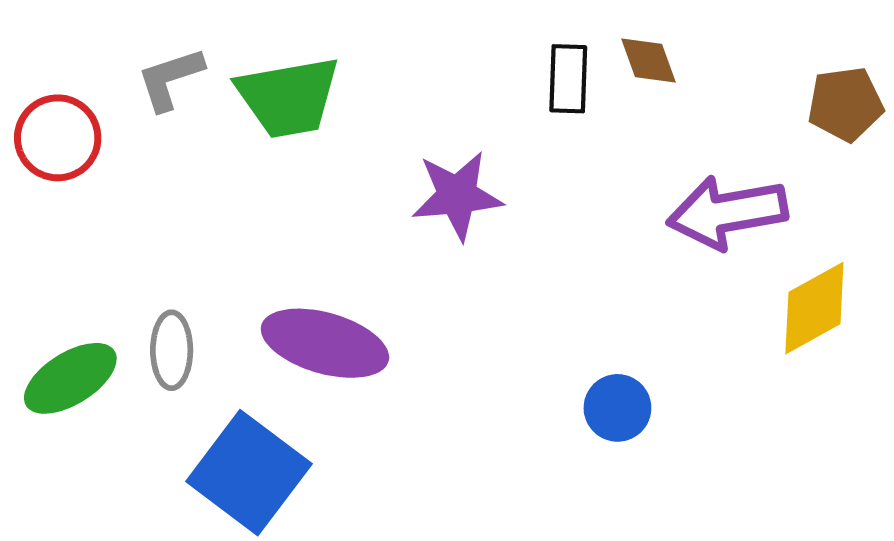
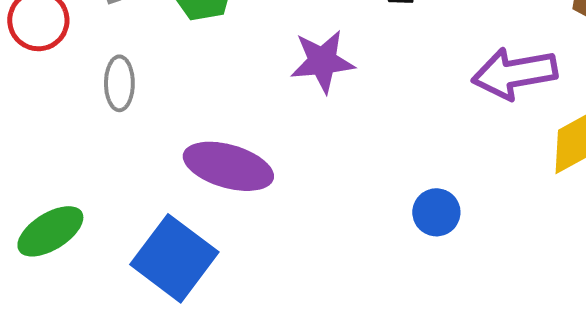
gray ellipse: (172, 350) -> (119, 83), moved
green ellipse: (70, 378) -> (50, 231), moved

